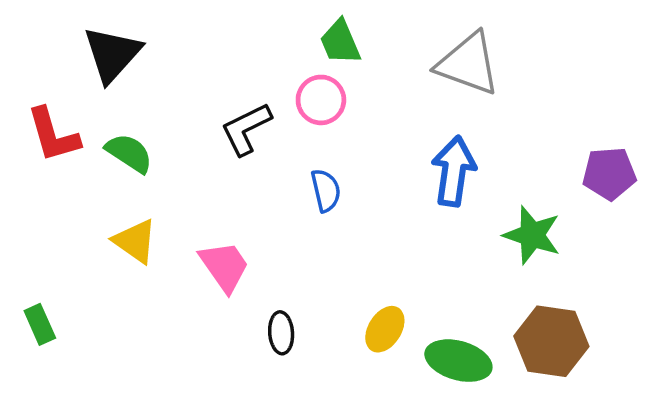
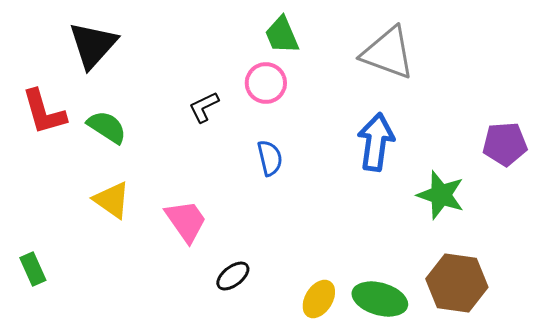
black L-shape: (246, 129) -> (204, 107), size x0.7
yellow ellipse: (385, 329) -> (319, 299), moved
black ellipse: (281, 333) -> (233, 276), turned 56

